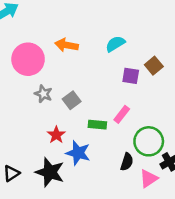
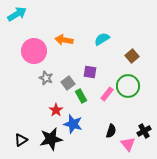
purple square: (131, 76) -> (90, 72), moved
green rectangle: (97, 125) -> (81, 96), moved, turned 56
green circle: (149, 141) -> (128, 86), moved
black star: (50, 172) -> (51, 139), turned -30
pink triangle: (149, 179) -> (128, 144), turned -35

